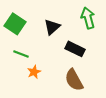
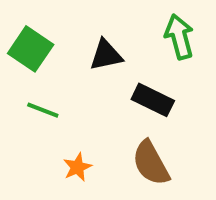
black triangle: (52, 27) -> (106, 55), turned 30
orange star: (34, 72) -> (77, 167), moved

